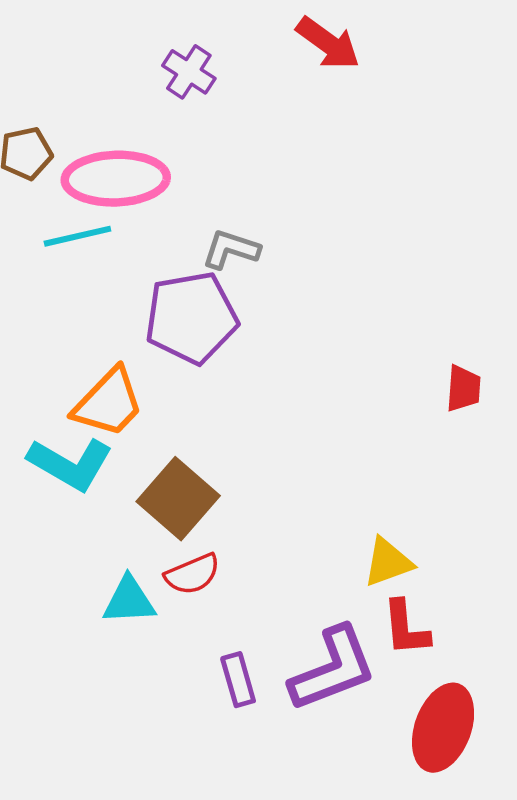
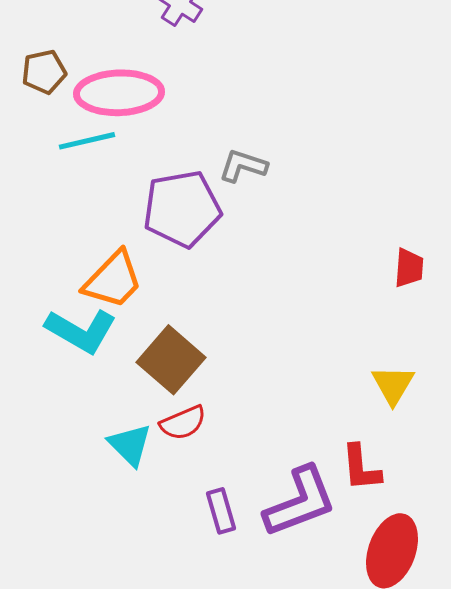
gray L-shape: (231, 249) -> (243, 166), moved
yellow triangle: (388, 562) -> (393, 385), moved, turned -39
cyan triangle: (129, 601) -> (130, 445), turned 48

